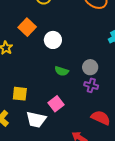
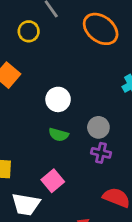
white circle: (53, 40) -> (58, 99), moved

